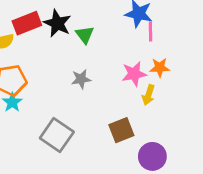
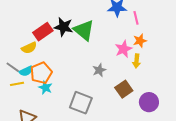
pink line: (151, 31) -> (136, 18), moved
green triangle: (85, 35) -> (84, 30), size x1.6
gray star: (81, 79) -> (99, 70), moved

